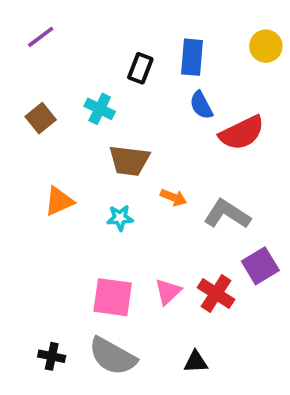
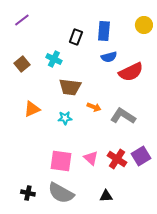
blue semicircle: (201, 105) -> (109, 57), turned -77
purple square: (260, 266) -> (141, 156), moved
pink triangle: (168, 292) -> (91, 158), turned -35

